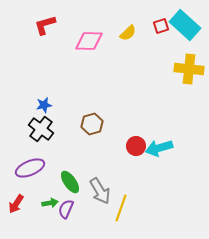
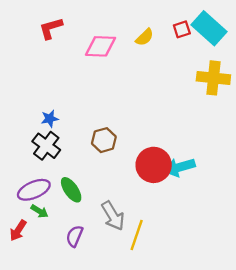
red circle: (136, 146) -> (154, 165), size x1.6
green ellipse: (70, 182) -> (71, 190), moved
green arrow: (50, 203) -> (39, 211), moved, turned 42

